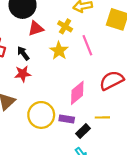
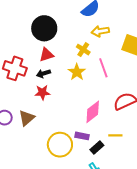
red triangle: (36, 28) -> (46, 55), moved
black arrow: (23, 53) -> (43, 73), turned -72
yellow circle: (41, 115) -> (60, 145), moved

